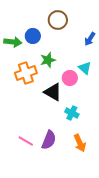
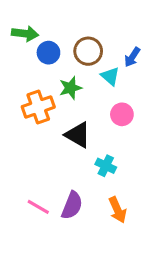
brown circle: (58, 20) -> (88, 51), moved
green arrow: (13, 42) -> (25, 34), moved
cyan triangle: (85, 68) -> (110, 76), moved
pink circle: (70, 78) -> (122, 114), moved

